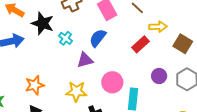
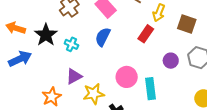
black star: (43, 23) -> (46, 35), turned 30
yellow arrow: (158, 27) -> (159, 13), turned 126
purple triangle: (85, 60) -> (74, 76), moved

